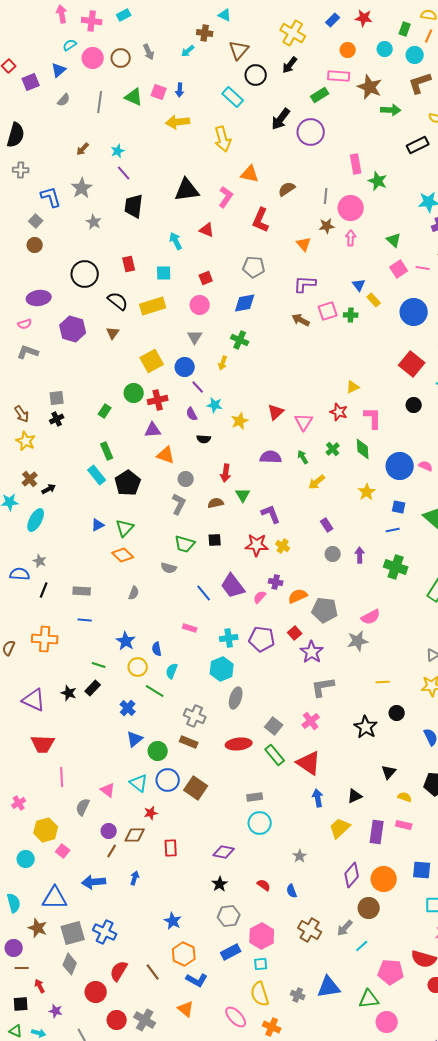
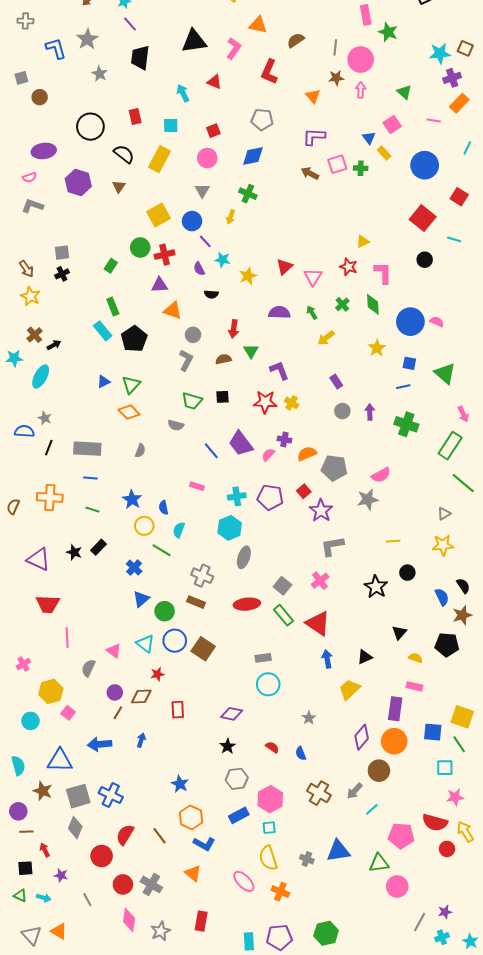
gray square: (36, 221) -> (21, 78), moved, turned 32
pink square: (399, 269) -> (392, 125), moved
yellow rectangle: (153, 306) -> (159, 159), turned -45
gray rectangle: (82, 591) -> (87, 449), size x1.5
green line: (99, 665) -> (92, 510), moved
purple rectangle: (377, 832) -> (395, 709), moved

